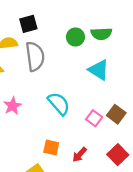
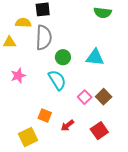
green semicircle: (101, 34) -> (103, 13), moved
green circle: (75, 37) -> (63, 57), moved
cyan triangle: (99, 70) -> (95, 57), turned -36

